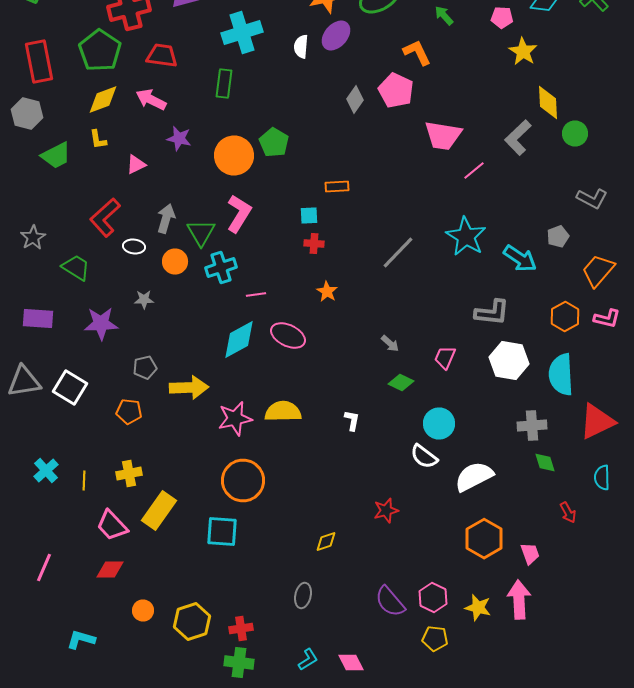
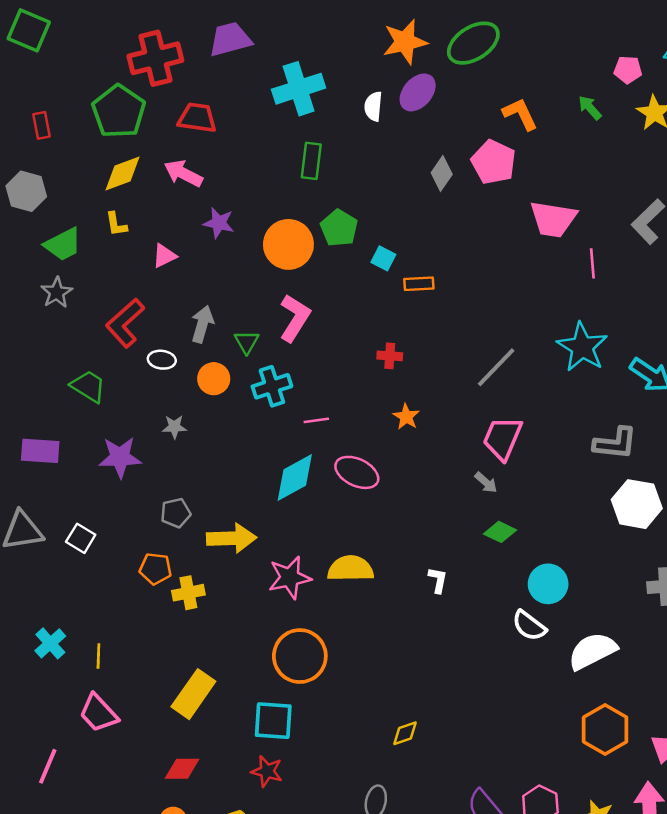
green arrow: (444, 16) -> (590, 108), moved
red rectangle: (39, 62) -> (41, 125), size x0.5
green rectangle: (224, 84) -> (311, 161), moved
pink line: (474, 170) -> (592, 263), turned -55
cyan square: (309, 216) -> (383, 258), moved, turned 30
green triangle: (201, 232) -> (247, 342), size x0.7
gray star: (33, 238) -> (57, 293), moved
pink trapezoid: (445, 358) -> (502, 438), moved, size x1.5
white square: (70, 388) -> (81, 538), size x0.7
yellow cross: (129, 474) -> (188, 593), moved
red star: (386, 510) -> (267, 771), moved, turned 30
pink trapezoid: (112, 526) -> (98, 713), moved
red diamond: (110, 570) -> (182, 769), moved

